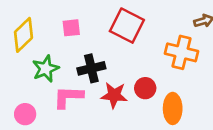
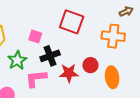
pink square: (71, 28) -> (35, 36), moved, turned 32

